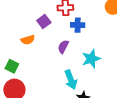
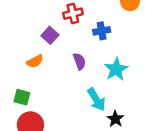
blue cross: (78, 25) -> (102, 31), moved
purple semicircle: (63, 47) -> (79, 61), turned 144

